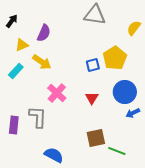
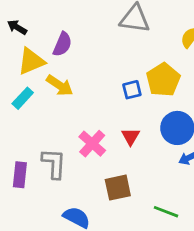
black arrow: (12, 21) -> (17, 27), turned -96
yellow triangle: (22, 45) -> (31, 61), size x1.5
pink cross: (57, 93) -> (92, 144), moved
brown square: (96, 138) -> (118, 188), moved

